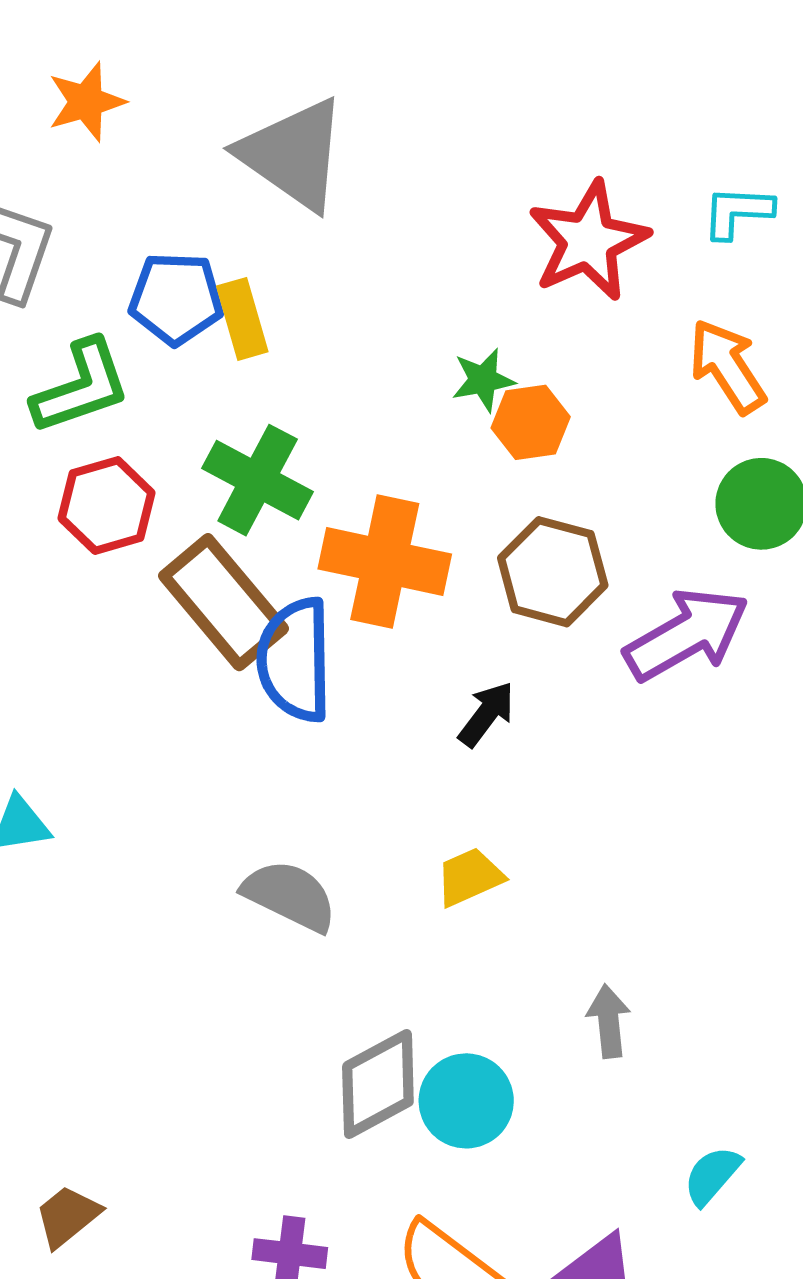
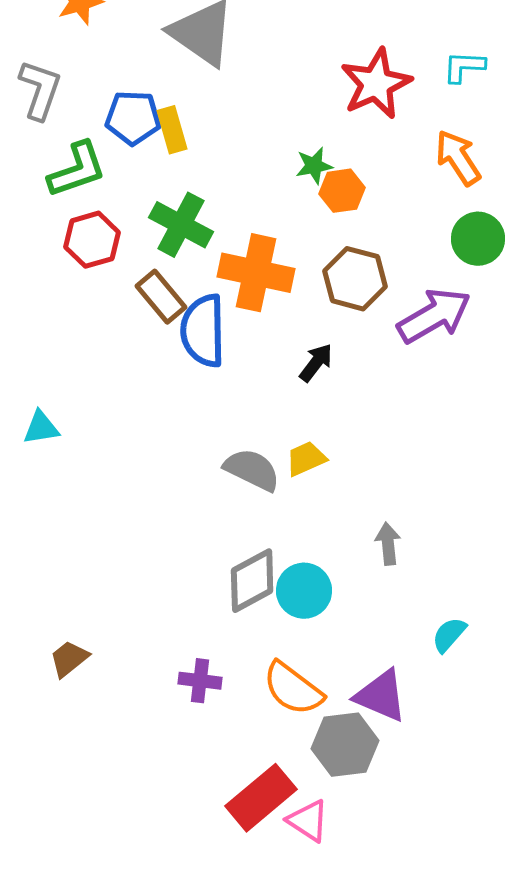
brown rectangle: (224, 602) -> (161, 297), size x0.7
gray semicircle: (290, 896) -> (252, 470), moved

